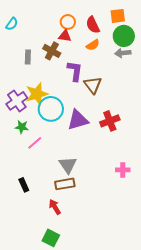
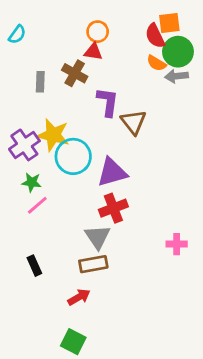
red semicircle: (93, 25) -> (155, 36), moved
orange semicircle: (93, 45) -> (156, 63), moved, turned 64
yellow star: (37, 94) -> (53, 135), turned 30
red cross: (110, 121) -> (113, 208), moved
pink line: (35, 143) -> (37, 205), moved
red arrow: (55, 207) -> (79, 297), turned 91

